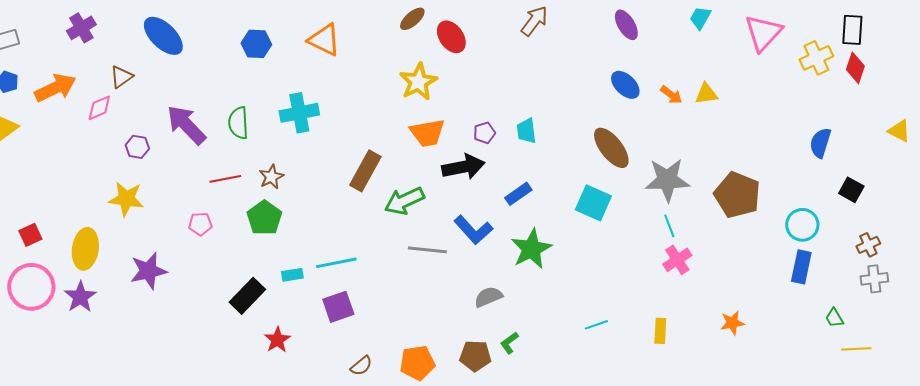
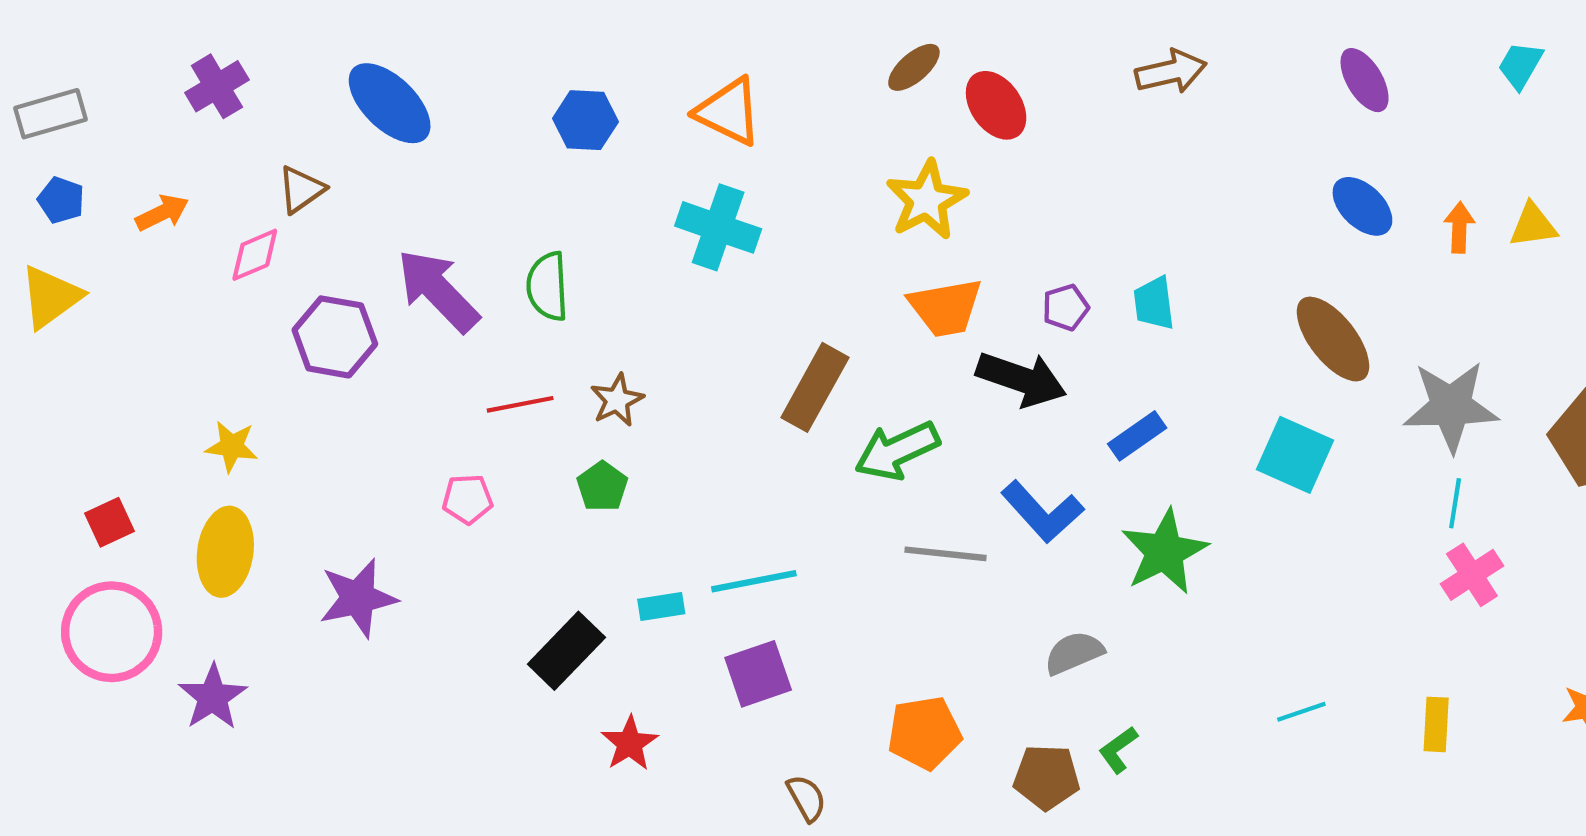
brown arrow: (534, 21) -> (1171, 72), turned 40
orange arrow: (55, 88) -> (162, 213), size x0.6
orange arrow: (671, 95) -> (1459, 227), turned -125
cyan cross: (299, 113) -> (718, 227), moved, turned 30
purple hexagon: (137, 147) -> (335, 337), size x1.6
black arrow: (463, 167) -> (1021, 379), turned 30
yellow star: (126, 199) -> (232, 446), moved, size x0.7
green pentagon: (264, 218) -> (602, 486), size x0.7
cyan line: (669, 226) -> (1455, 503), turned 30
purple star: (80, 297) -> (213, 697), moved
orange pentagon: (417, 363) -> (924, 733), moved
brown semicircle: (361, 366) -> (807, 798), turned -80

